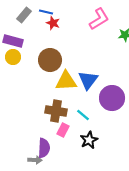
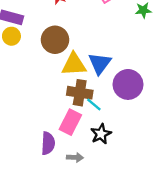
brown cross: (56, 111) -> (80, 93), moved
pink rectangle: (63, 130) -> (70, 122), size x1.5
gray arrow: (35, 160) -> (75, 157), moved

